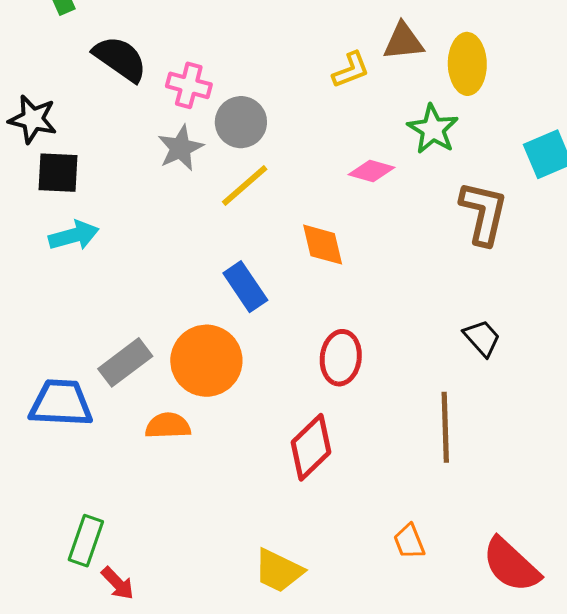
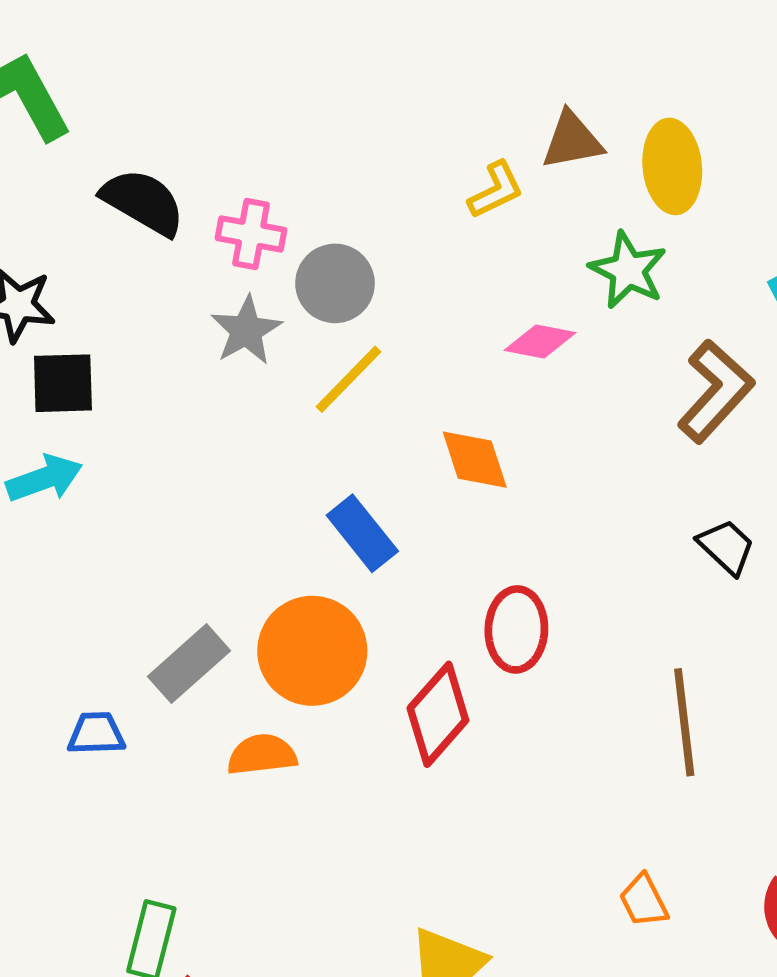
brown L-shape: (484, 213) -> (716, 391), turned 34
cyan arrow: (74, 236) -> (44, 478), moved
black trapezoid: (482, 338) -> (726, 547), moved
blue trapezoid: (61, 403) -> (96, 734), size x0.6
red diamond: (311, 447) -> (438, 714), moved

